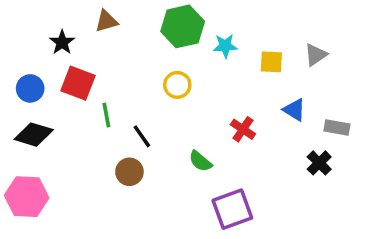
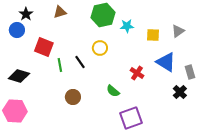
black star: (62, 42) -> (26, 14), moved
blue circle: (30, 88) -> (17, 30), moved
blue triangle: (294, 110) -> (166, 62), size x1.5
gray rectangle: (337, 127) -> (190, 72), turned 64
black line: (142, 136) -> (80, 62), moved

